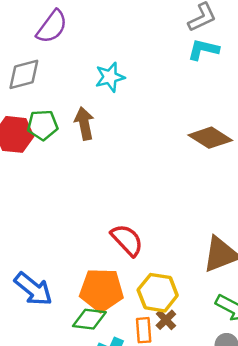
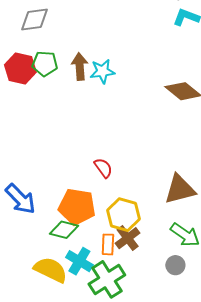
cyan star: (110, 77) -> (102, 71), moved
red semicircle: (127, 240) -> (103, 168), size x0.7
brown cross: (166, 320) -> (128, 238), size x1.4

